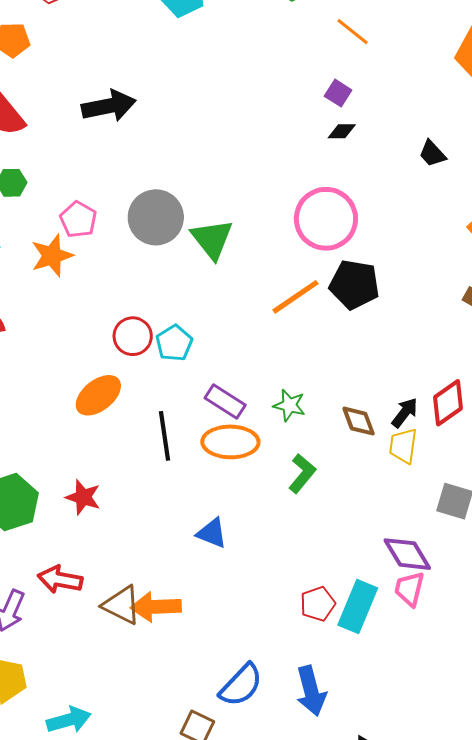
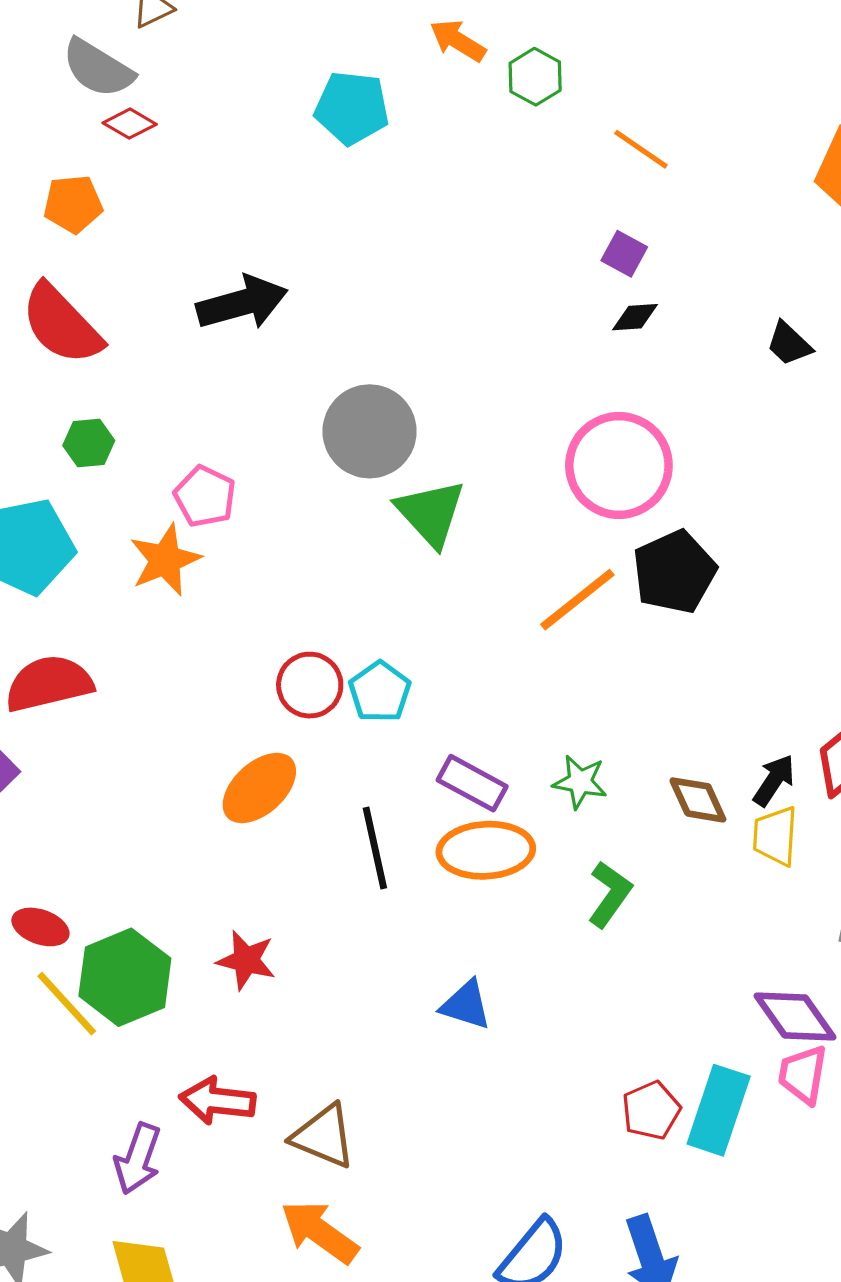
gray circle: (156, 217) -> (370, 431), moved
black pentagon: (354, 284) -> (674, 572), turned -30
orange arrow: (156, 607) -> (319, 1232), moved, turned 42

